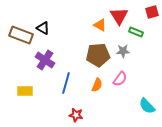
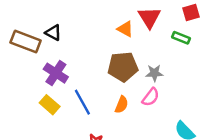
green rectangle: (136, 32) -> (181, 38), moved
gray star: (123, 51) -> (154, 73), moved
blue line: (66, 83) -> (82, 102), turned -45
yellow rectangle: (25, 91) -> (50, 105), moved, turned 42

